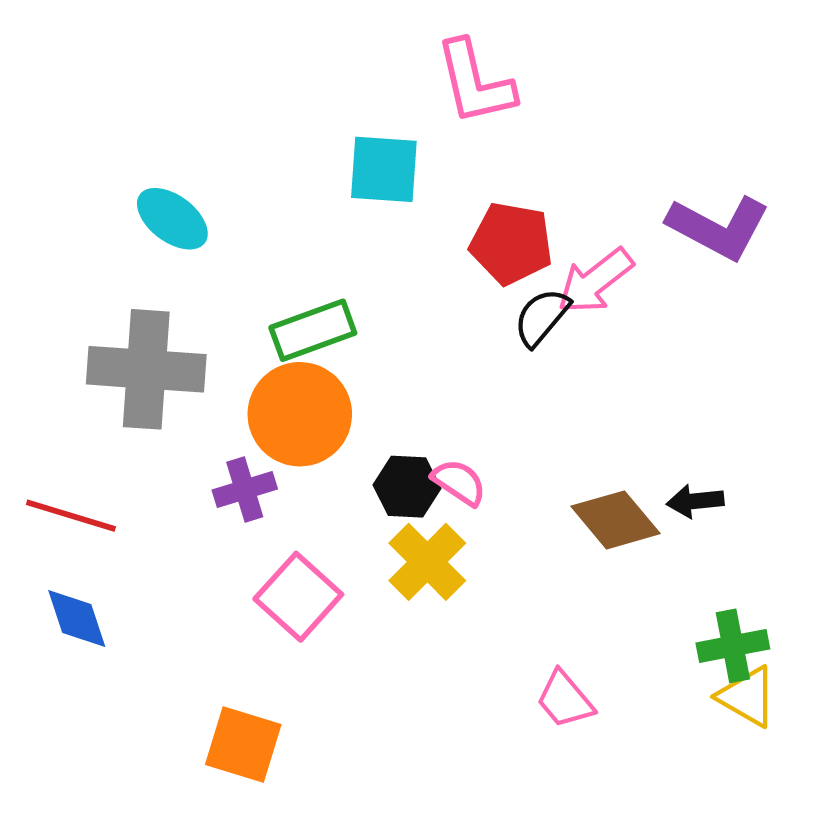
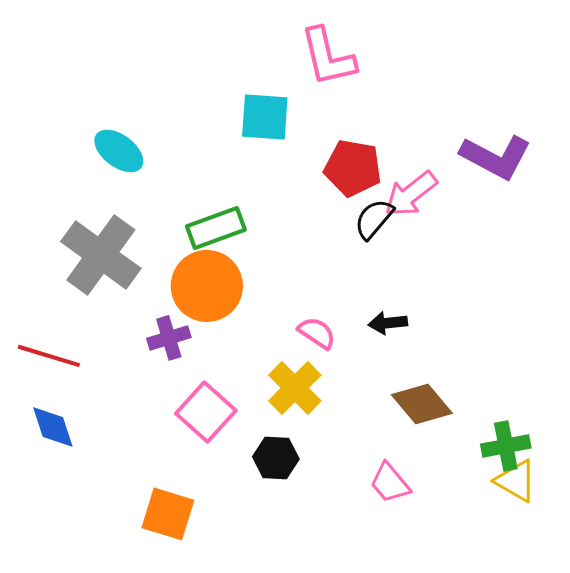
gray cross: (146, 369) -> (101, 255), turned 32
black hexagon: (407, 487) -> (276, 458), moved
black arrow: (695, 501) -> (388, 323), moved
brown diamond: (616, 520) -> (422, 404), moved

